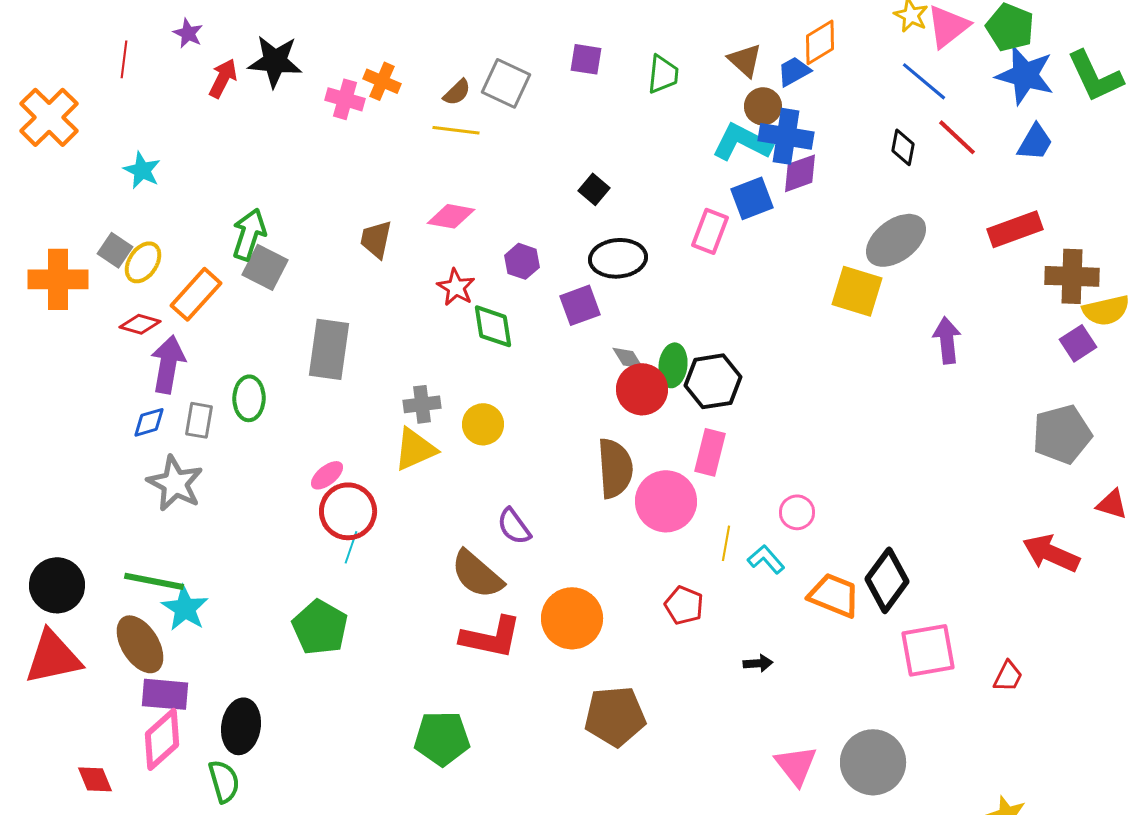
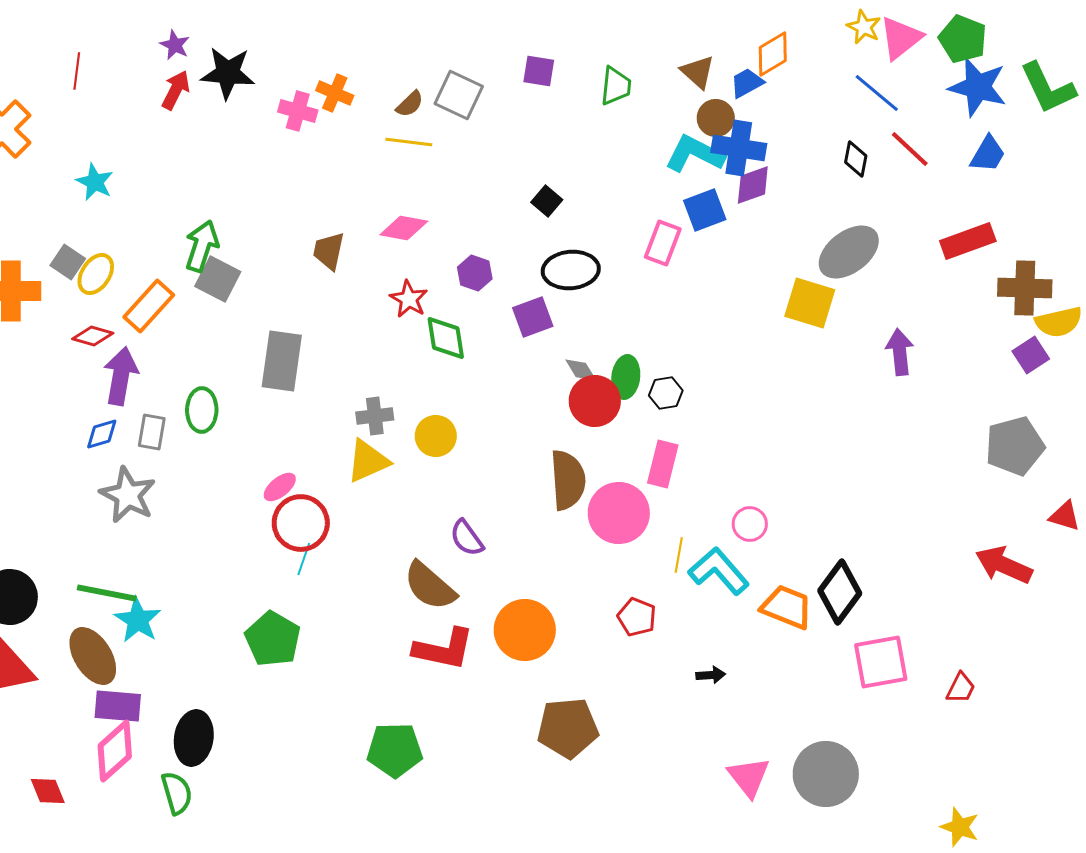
purple star: (188, 33) -> (175, 45), moved
black hexagon: (713, 381) -> (666, 393), size x0.6
cyan L-shape: (766, 559) -> (719, 571), size x1.6

